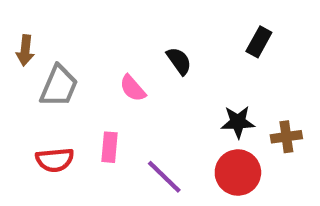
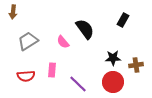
brown arrow: (25, 50) -> (13, 12), moved
black semicircle: (179, 61) -> (85, 29), size x1.5
gray trapezoid: (59, 86) -> (28, 41), turned -145

